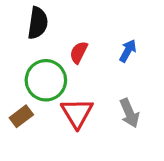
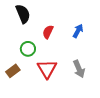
black semicircle: (38, 23) -> (23, 14), turned -30
green circle: (46, 80) -> (28, 49), size x0.6

